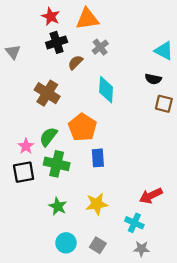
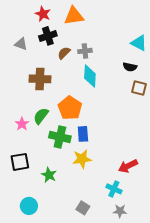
gray cross: (100, 47) -> (85, 51), moved, turned 32
gray triangle: (13, 52) -> (21, 44), moved, turned -32
brown cross: (47, 93) -> (40, 79), turned -30
green cross: (57, 164) -> (60, 137), moved
black square: (24, 172) -> (20, 162), moved
yellow star: (97, 204) -> (82, 159), moved
cyan circle: (66, 243) -> (29, 206), moved

